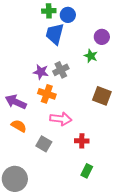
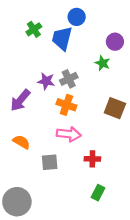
green cross: (49, 11) -> (34, 29), moved, turned -32
orange cross: (47, 94) -> (66, 105), moved
purple arrow: (16, 102) -> (20, 100), moved, turned -75
gray square: (44, 144) -> (50, 162), turned -35

